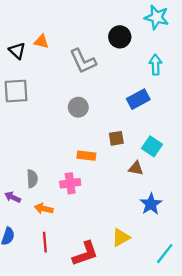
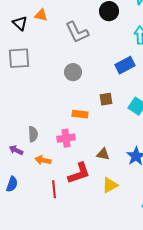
brown triangle: (136, 168) -> (103, 154), moved
red line: (45, 242) -> (54, 189), moved
red L-shape: (85, 254) -> (79, 173), moved

